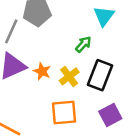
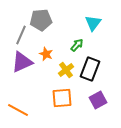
orange star: (42, 71) -> (46, 54), moved

